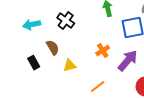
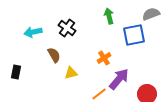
purple arrow: (128, 61) -> (119, 79), moved
black rectangle: (34, 63) -> (16, 72), moved, turned 40

